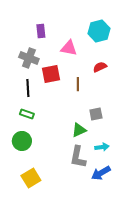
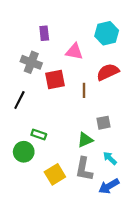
red semicircle: (100, 67) -> (108, 72), size x1.5
black line: (28, 88) -> (19, 100), moved, turned 30
green rectangle: (27, 114) -> (39, 135), moved
cyan arrow: (102, 147) -> (110, 158), turned -128
yellow square: (31, 178) -> (55, 174), moved

